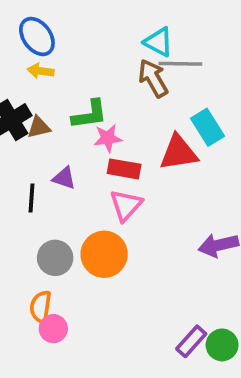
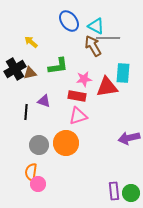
blue ellipse: (37, 36) -> (69, 21), moved
yellow arrow: (41, 71) -> (31, 42), turned 32
cyan rectangle: (208, 127) -> (123, 73), turned 36
pink star: (108, 138) -> (84, 79), moved
pink triangle: (126, 205) -> (78, 116), turned 30
purple rectangle: (191, 341) -> (114, 191), turned -48

